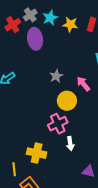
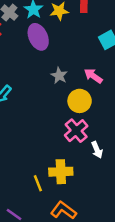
purple ellipse: (35, 39) -> (38, 37), moved
yellow line: (14, 169) -> (38, 183), moved

